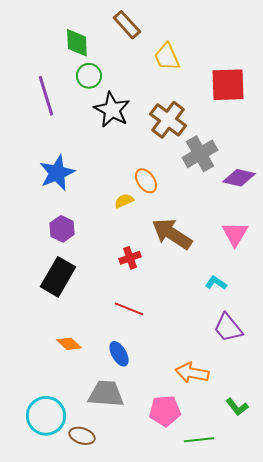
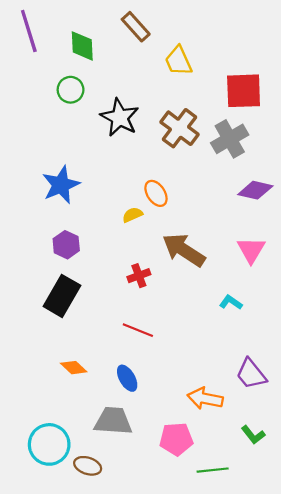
green circle: (89, 76) -> (71, 90), moved
purple line: (46, 96) -> (29, 31), moved
gray cross: (200, 154) -> (230, 139), moved
purple trapezoid: (228, 328) -> (251, 374), moved

